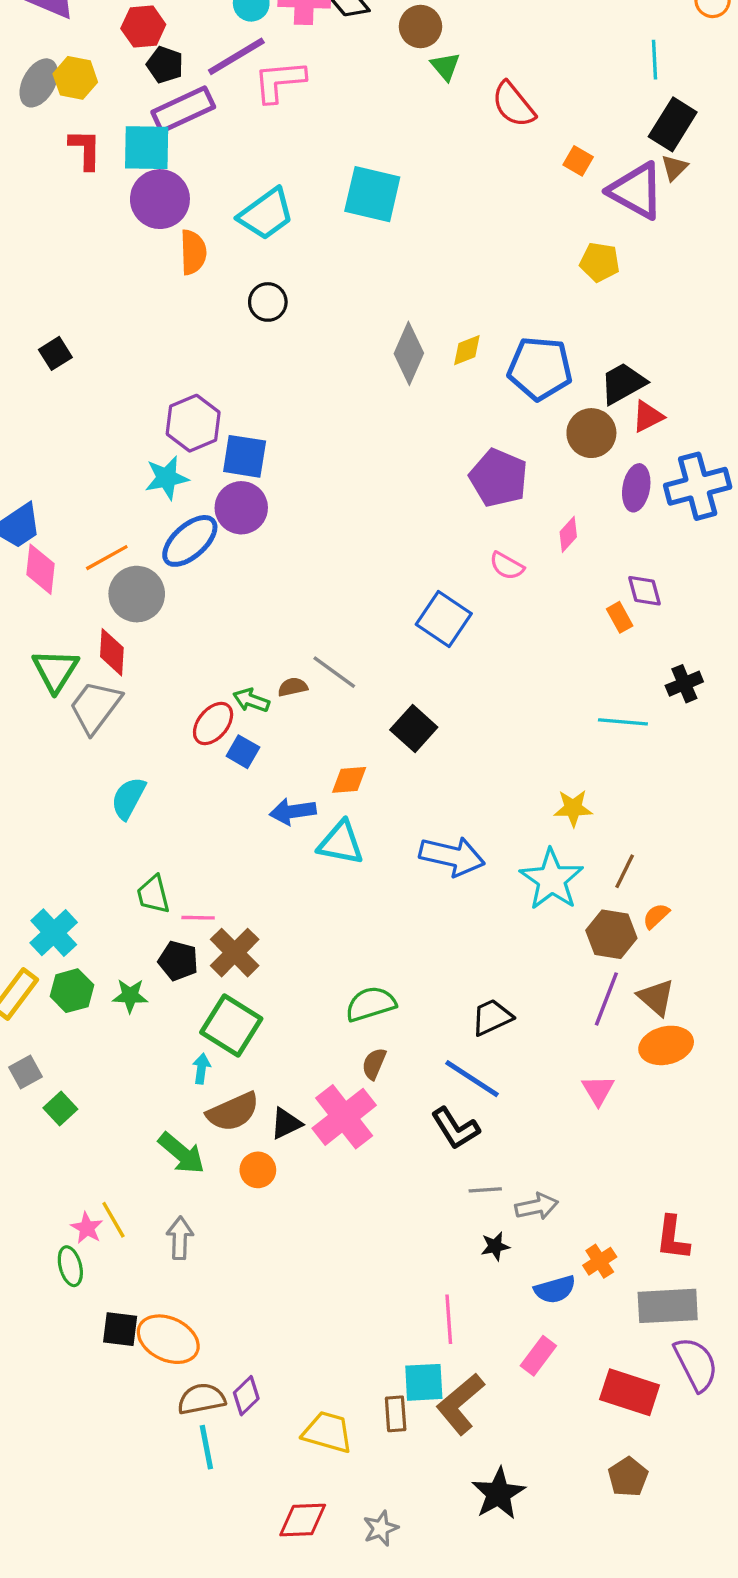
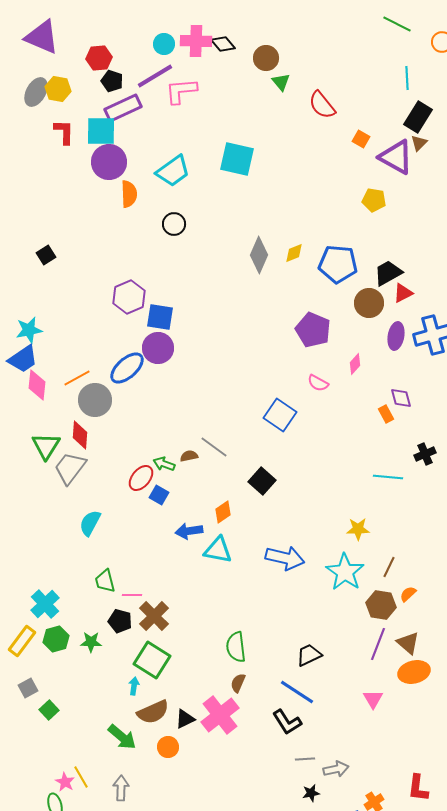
cyan star: (167, 478) -> (29, 330), moved
orange diamond: (349, 780) -> (223, 512), turned -30
green semicircle: (371, 1004) -> (236, 647), turned -80

